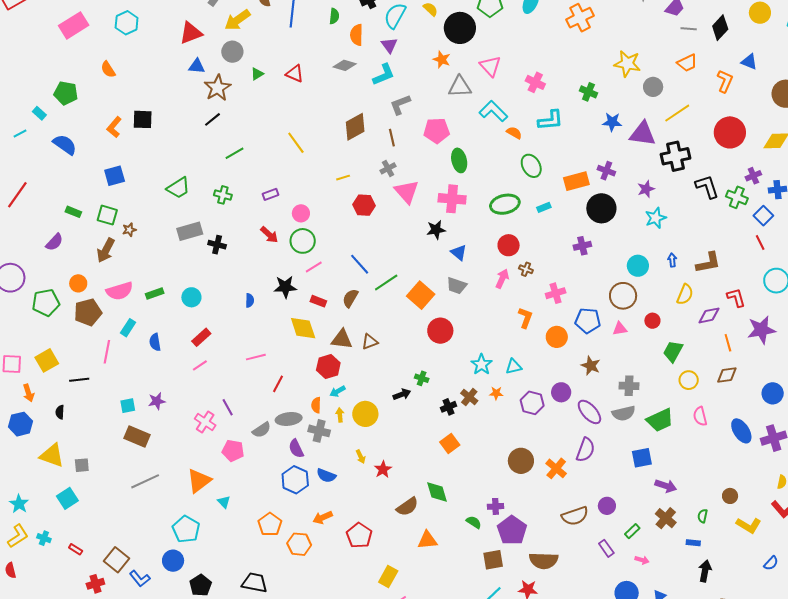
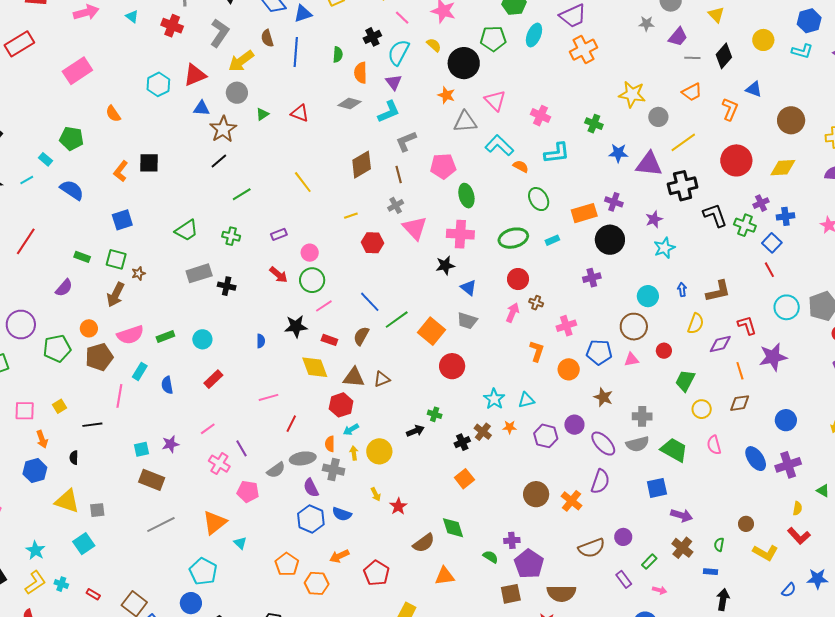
cyan hexagon: (127, 23) -> (158, 84), moved
yellow square: (47, 360) -> (59, 406), size x0.6
pink line: (200, 365) -> (208, 429), moved
green trapezoid: (660, 420) -> (674, 450), turned -124

